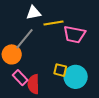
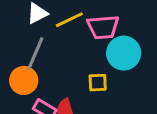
cyan circle: (76, 77) -> (124, 53), moved

